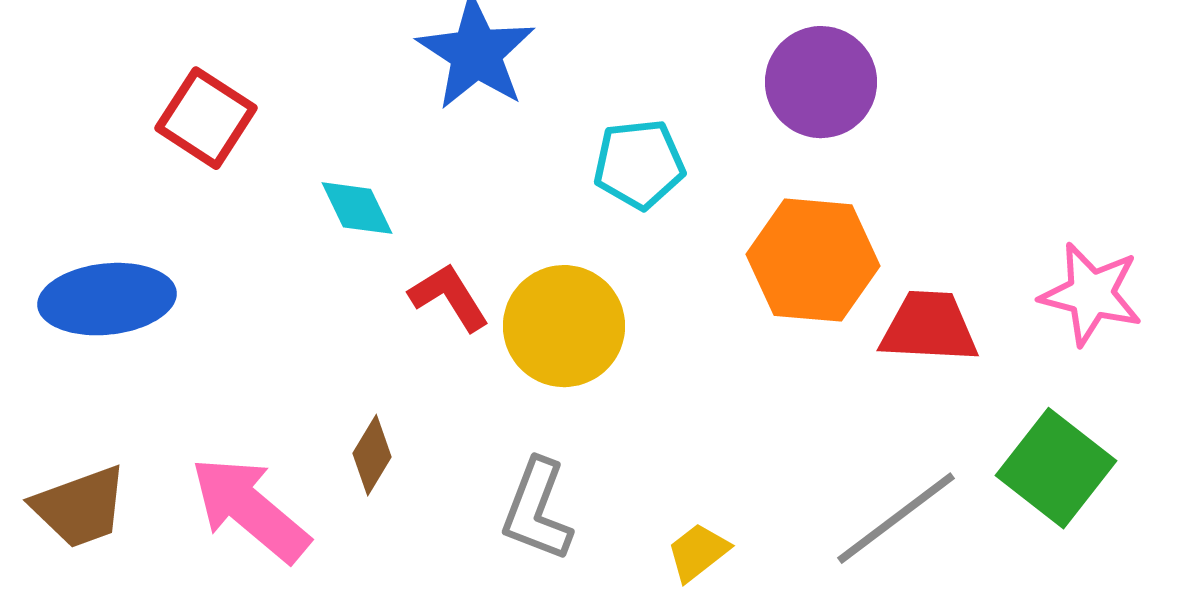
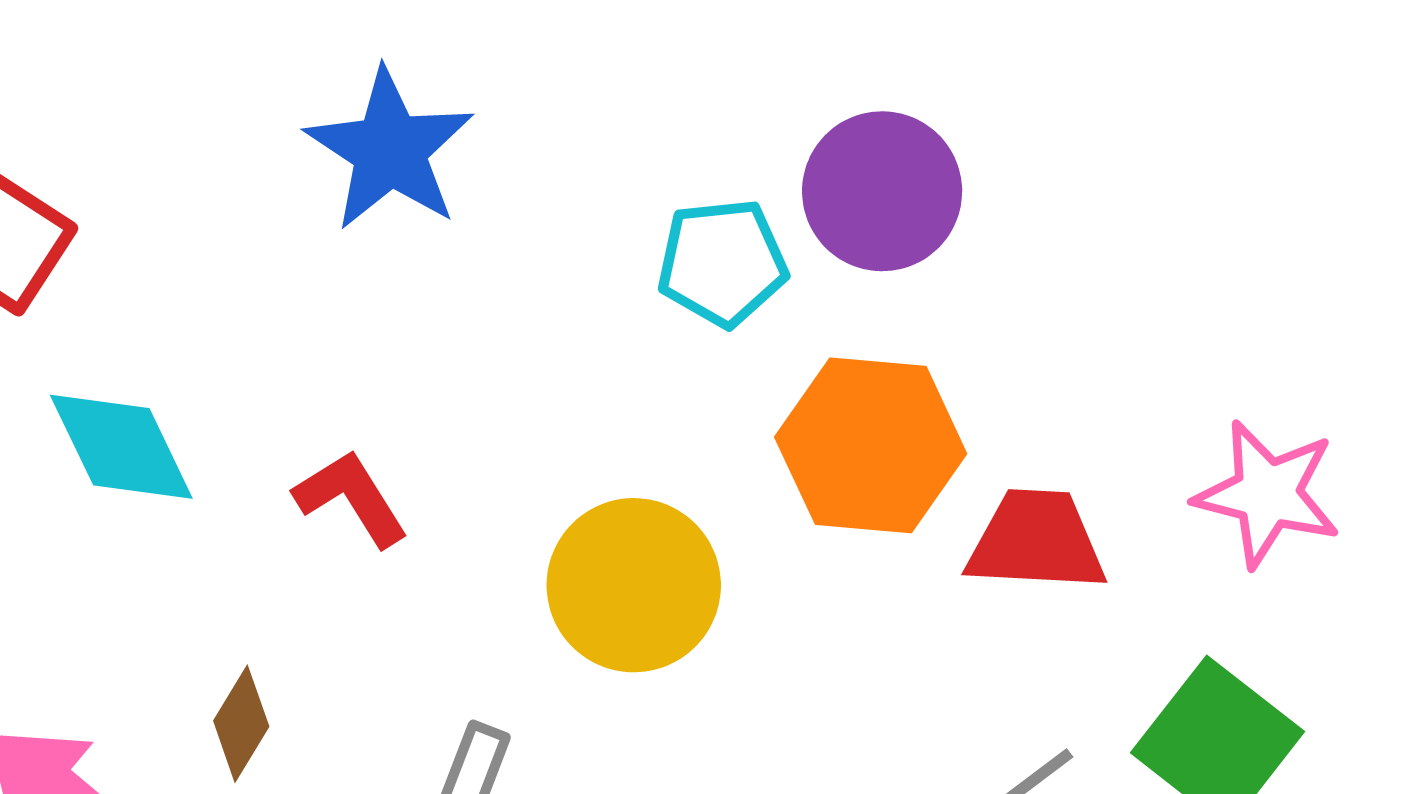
cyan pentagon: (639, 164) -> (722, 263), moved
cyan diamond: (357, 208) -> (121, 447), moved, size x1.4
yellow circle: (564, 326) -> (634, 585), moved

